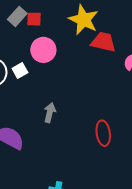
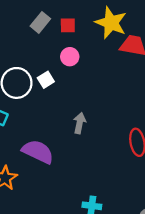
red square: (34, 19) -> (68, 25), moved
pink circle: (43, 50) -> (70, 57), size x0.7

